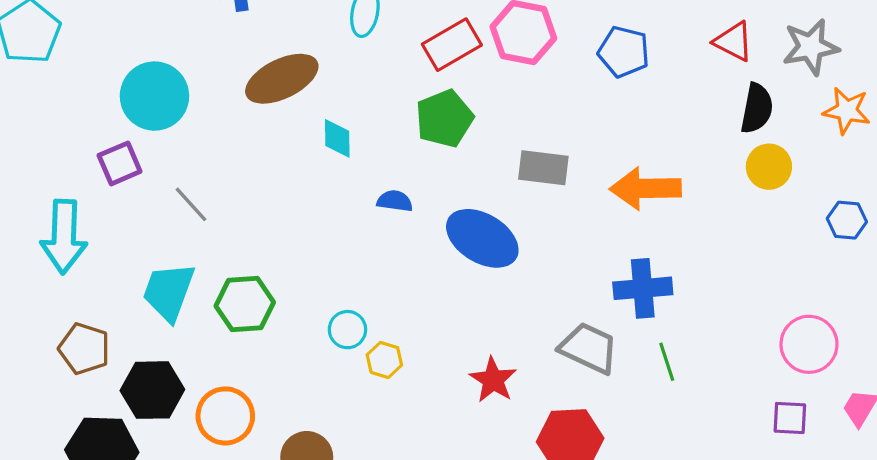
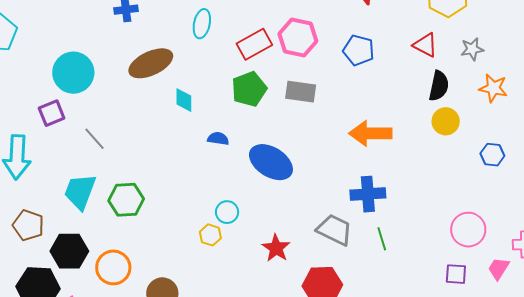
gray star: (811, 47) -> (472, 49), size x0.7
gray rectangle: (543, 168) -> (301, 92), moved
cyan circle: (347, 330) -> (227, 212), moved

